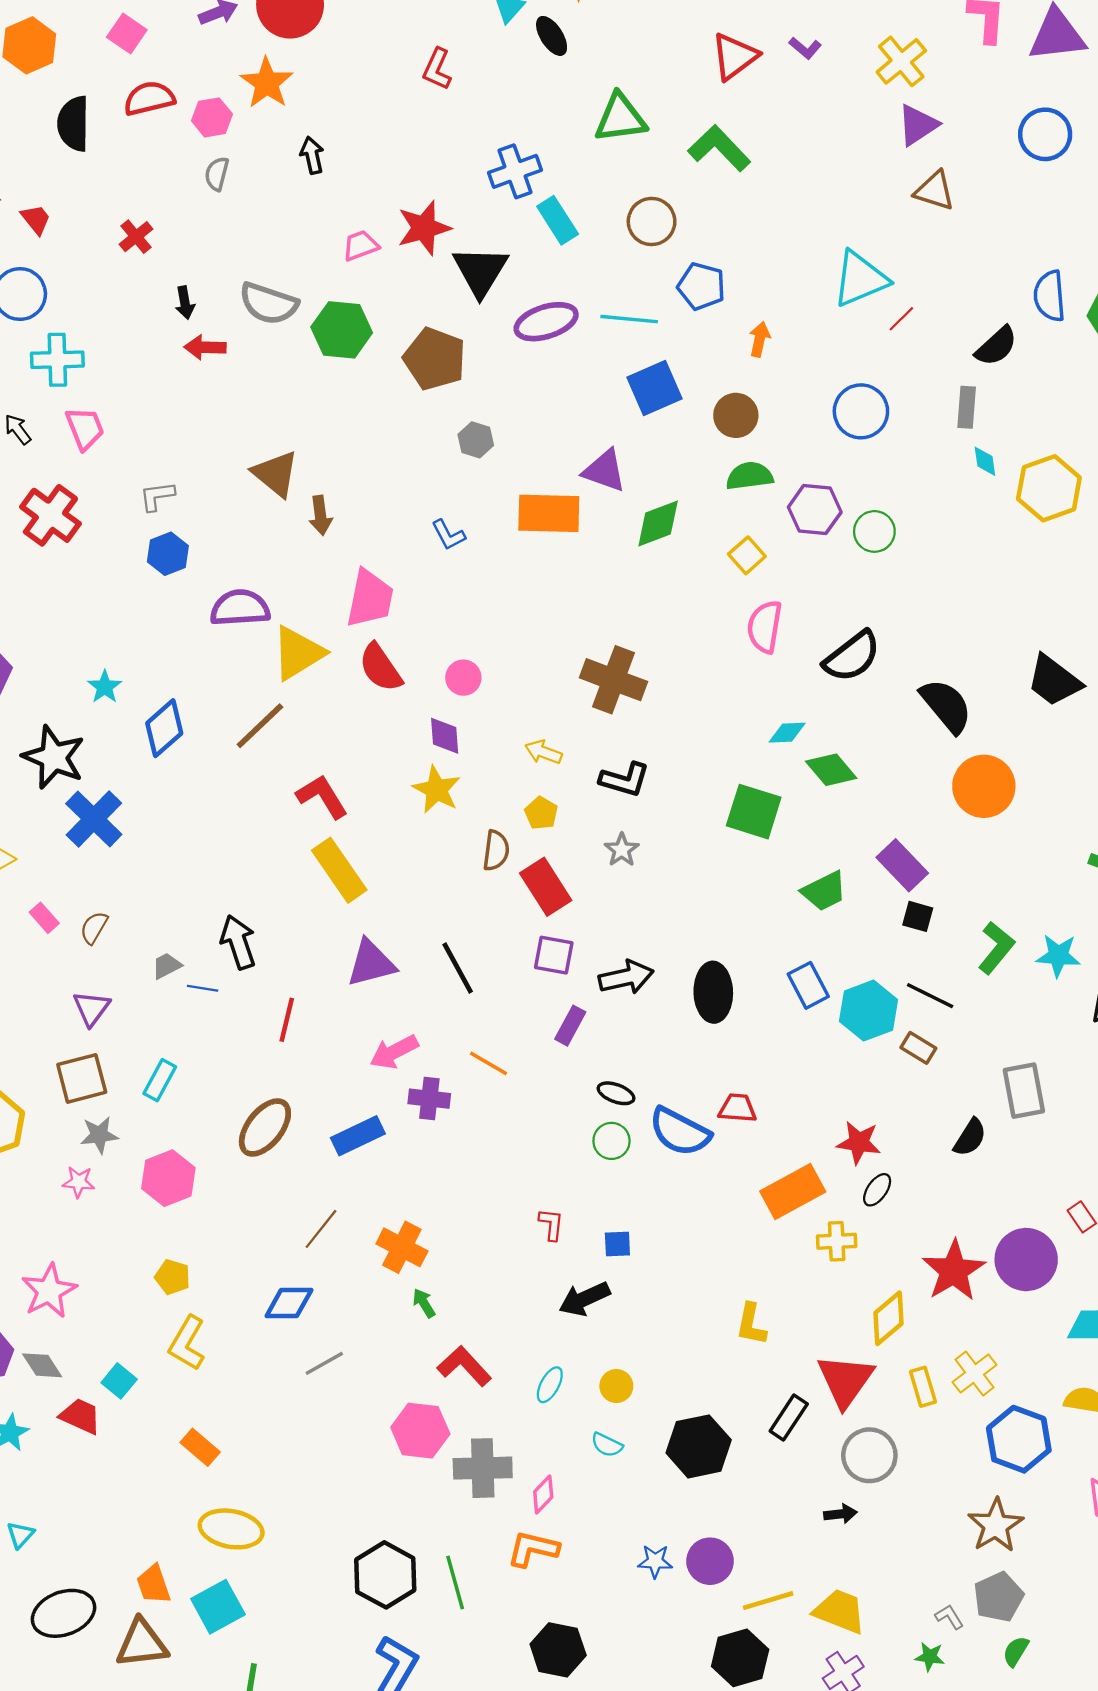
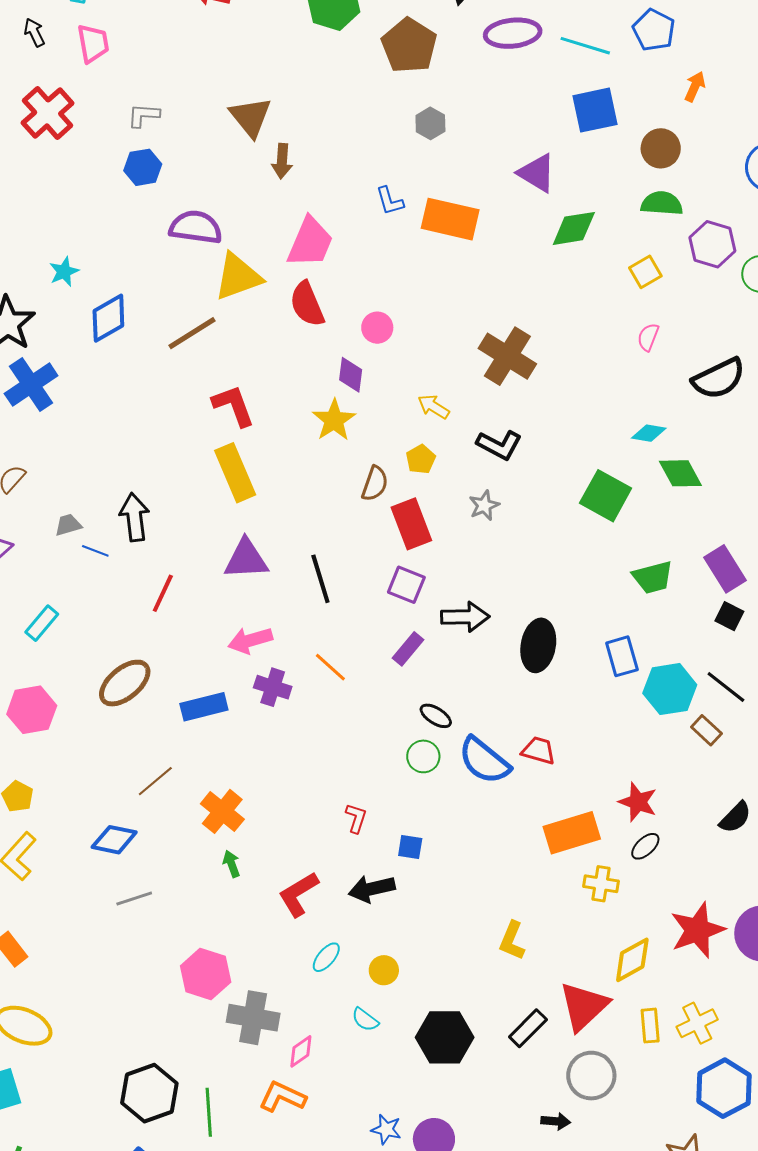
orange rectangle: (549, 513) -> (450, 219), moved
pink semicircle: (765, 627) -> (648, 337), size x0.6
red L-shape: (464, 1366) -> (298, 894), moved, turned -90

